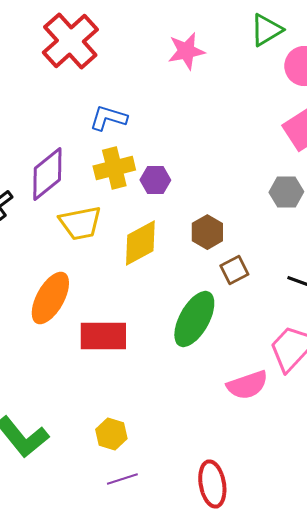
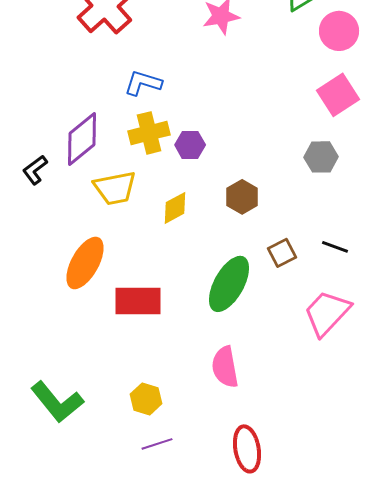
yellow diamond: (140, 243) -> (175, 208), size x0.7
brown square: (234, 270) -> (282, 253), moved
pink semicircle: (247, 385) -> (225, 367), moved, turned 99

